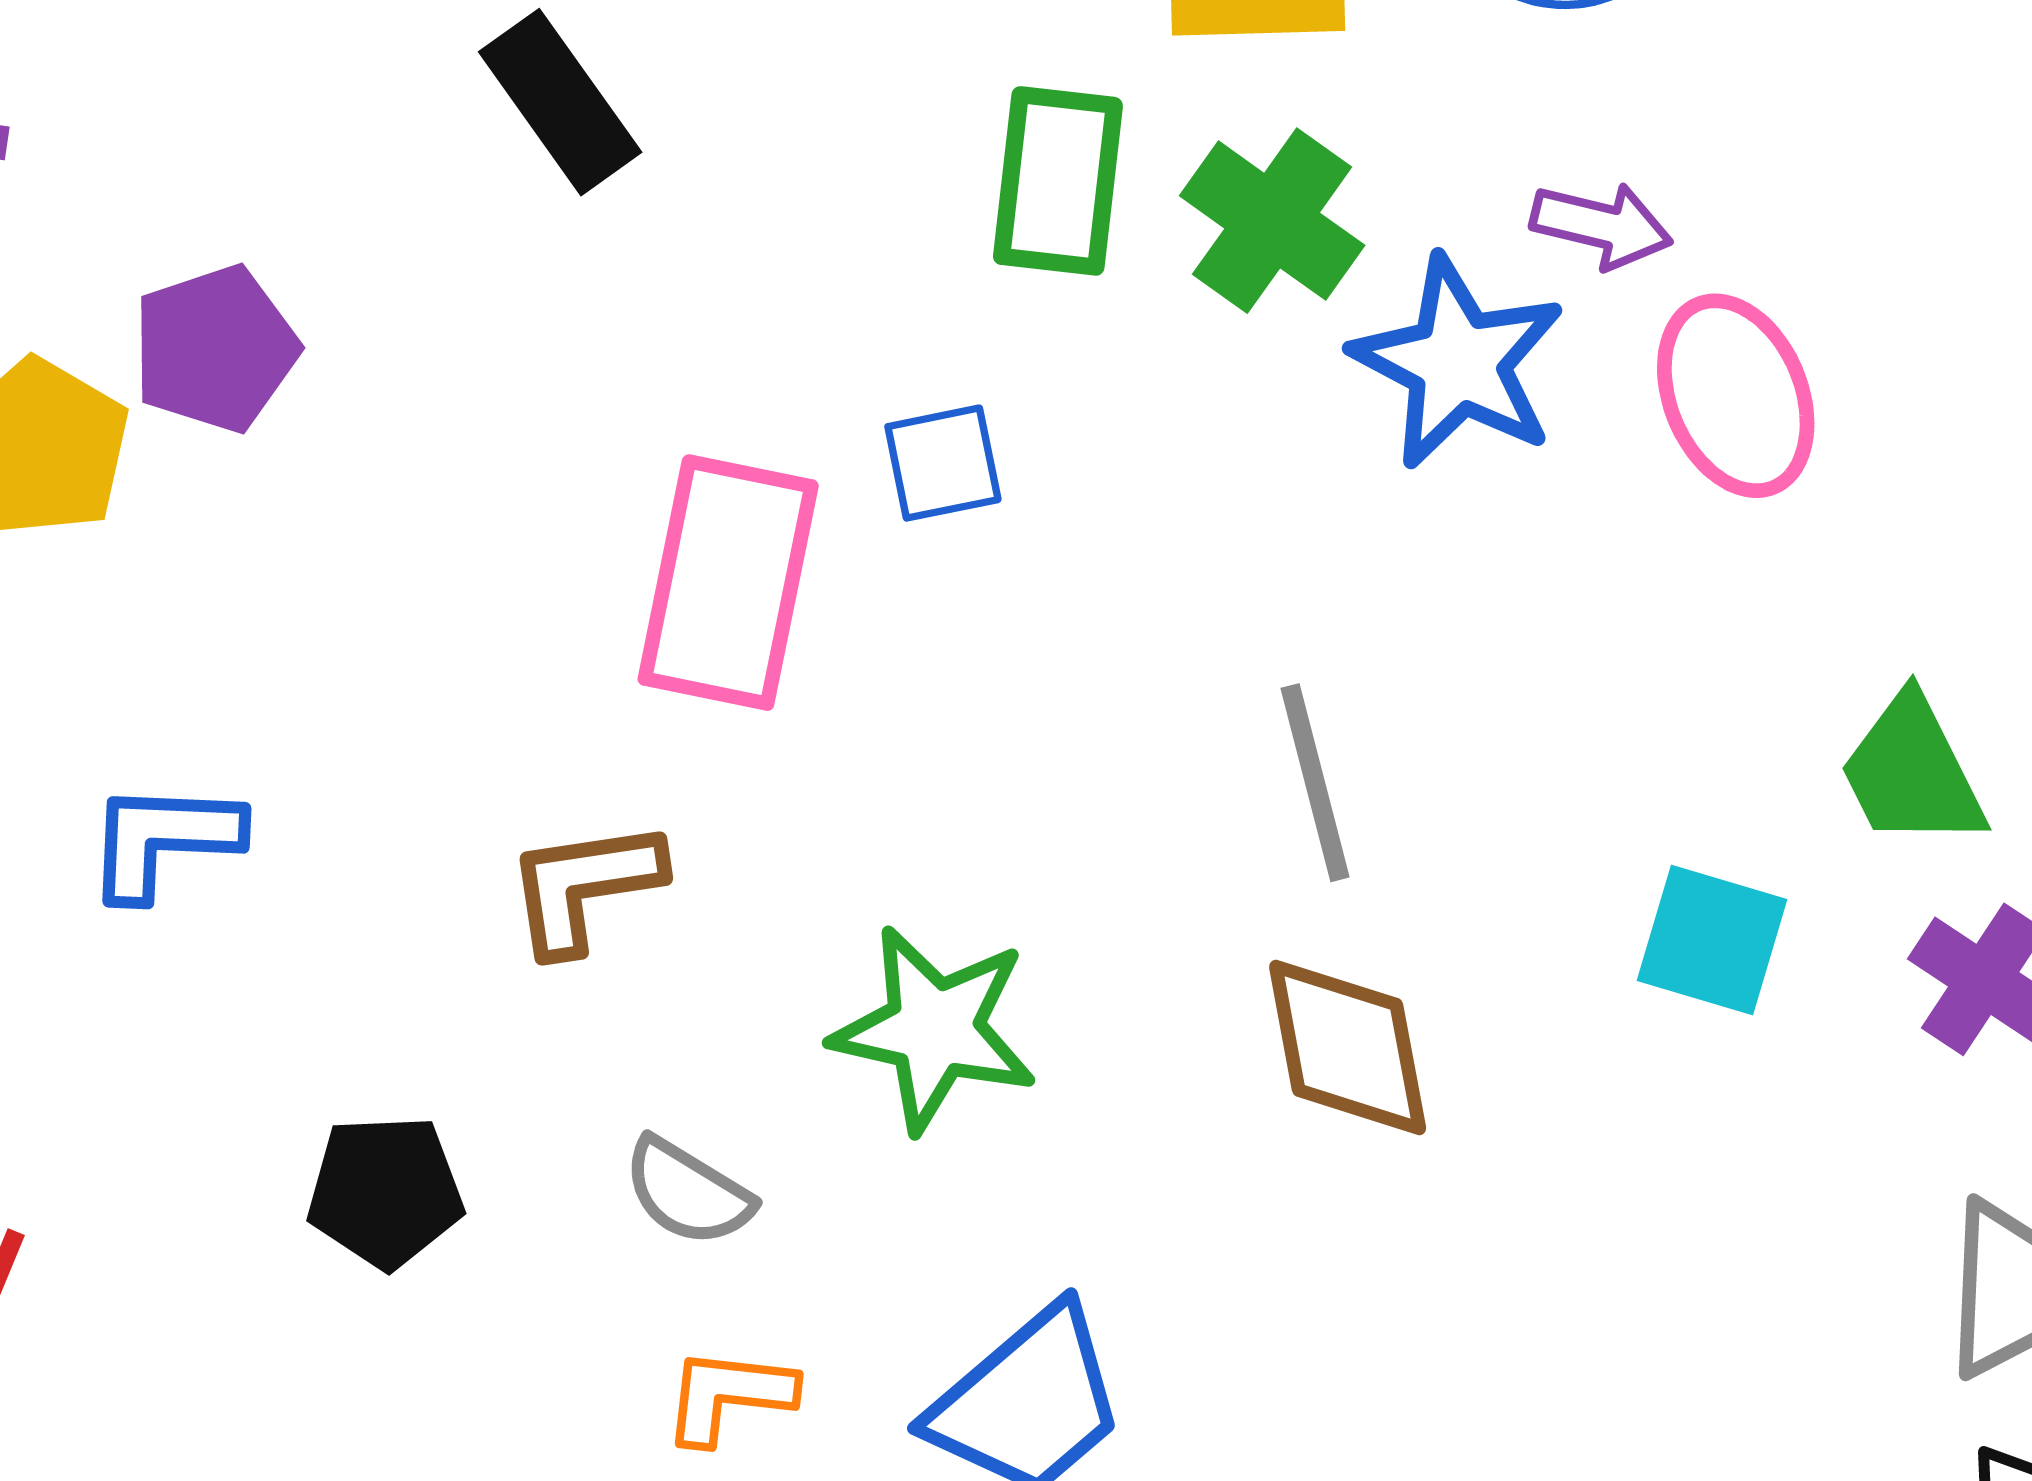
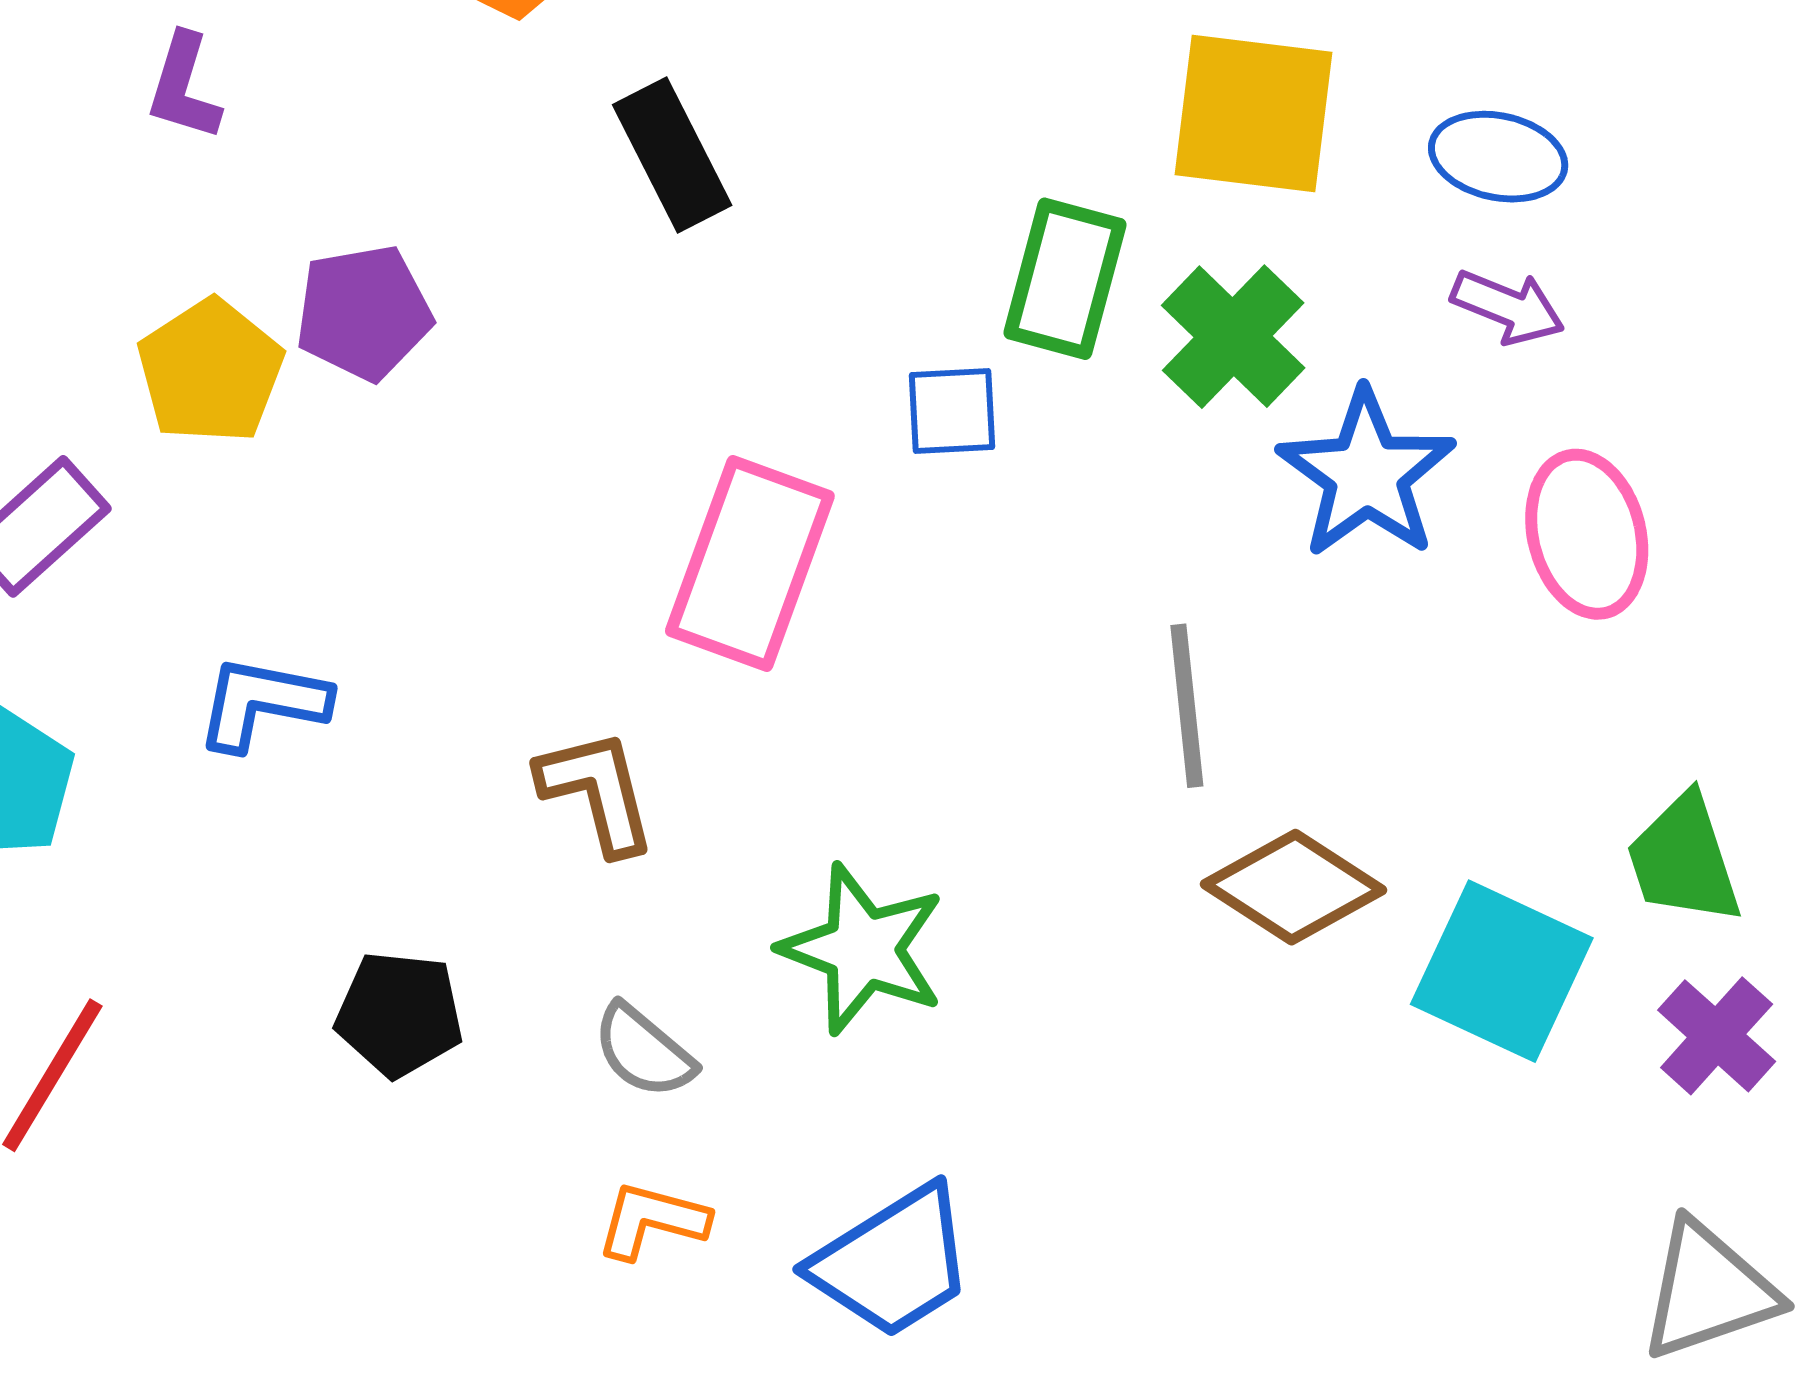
purple arrow: (1601, 225) -> (1508, 307), moved
blue square: (943, 463) -> (952, 411), moved
gray line: (1315, 783) -> (1187, 706), moved
brown L-shape: (584, 886) -> (597, 792), turned 76
cyan square: (1712, 940) -> (1502, 971), size x1.4
brown diamond: (1348, 1047) -> (1294, 887), moved, turned -55

